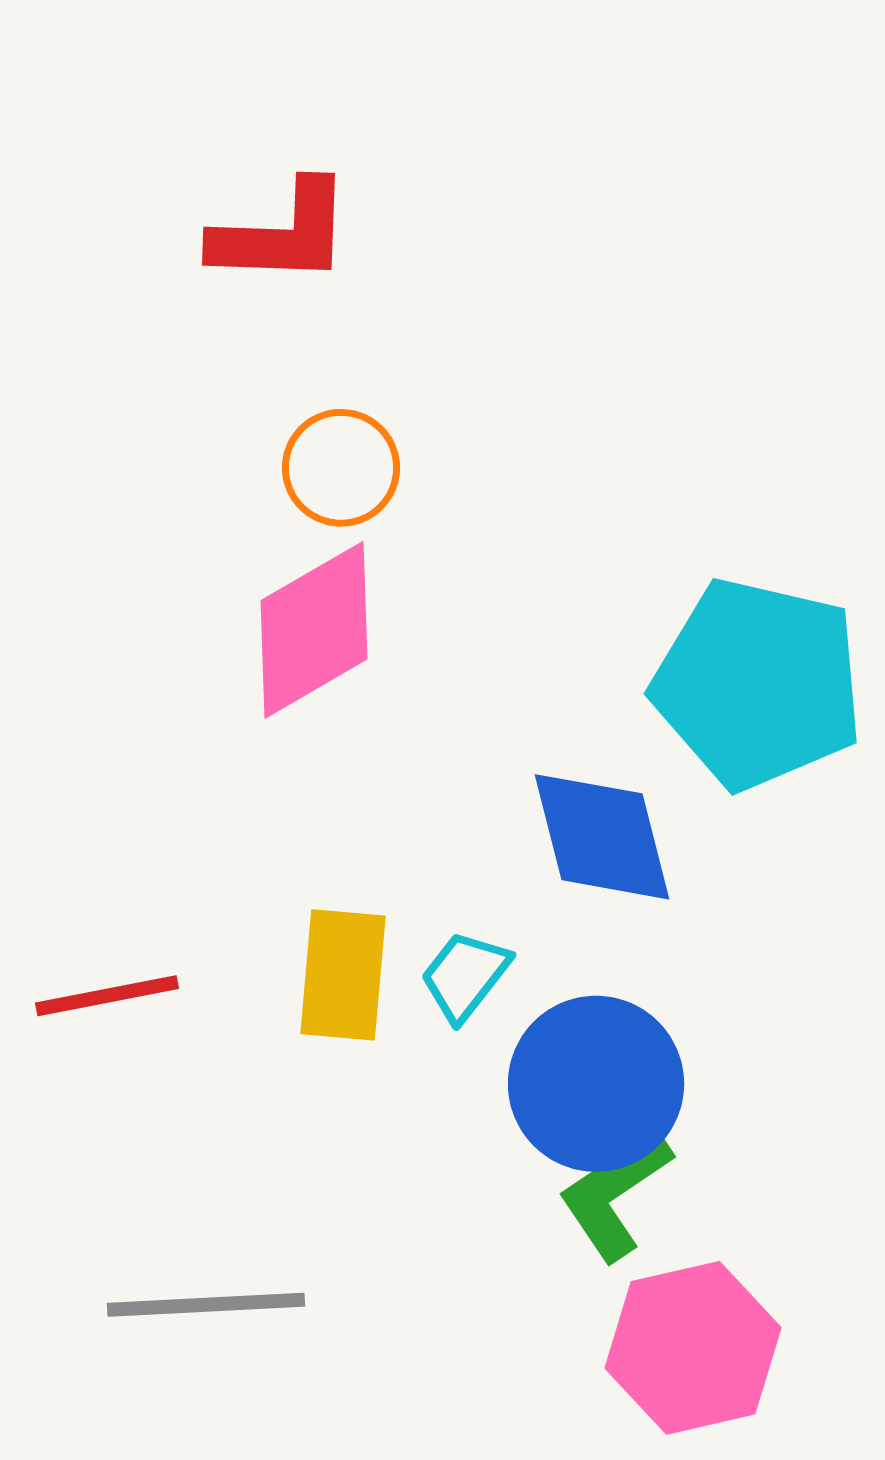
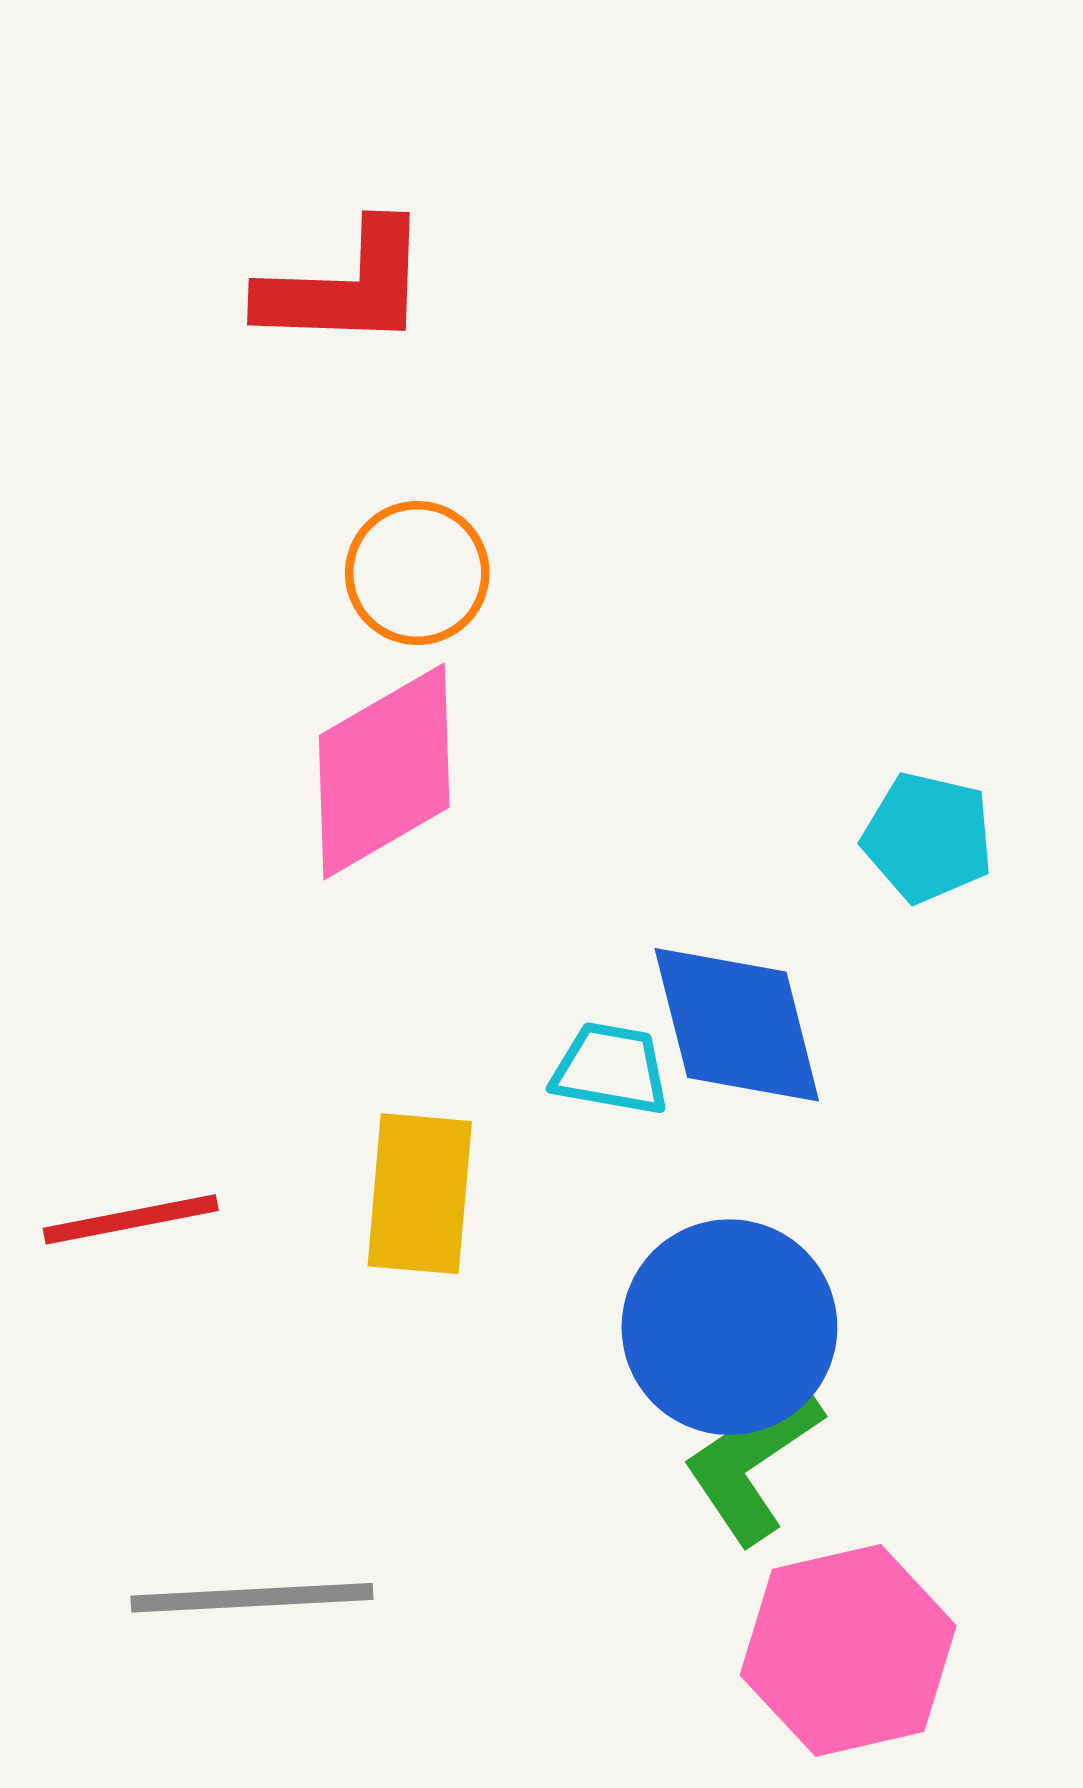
cyan pentagon: (758, 684) -> (928, 837), size x0.5
cyan trapezoid: (465, 976) -> (611, 1069), moved, turned 62

